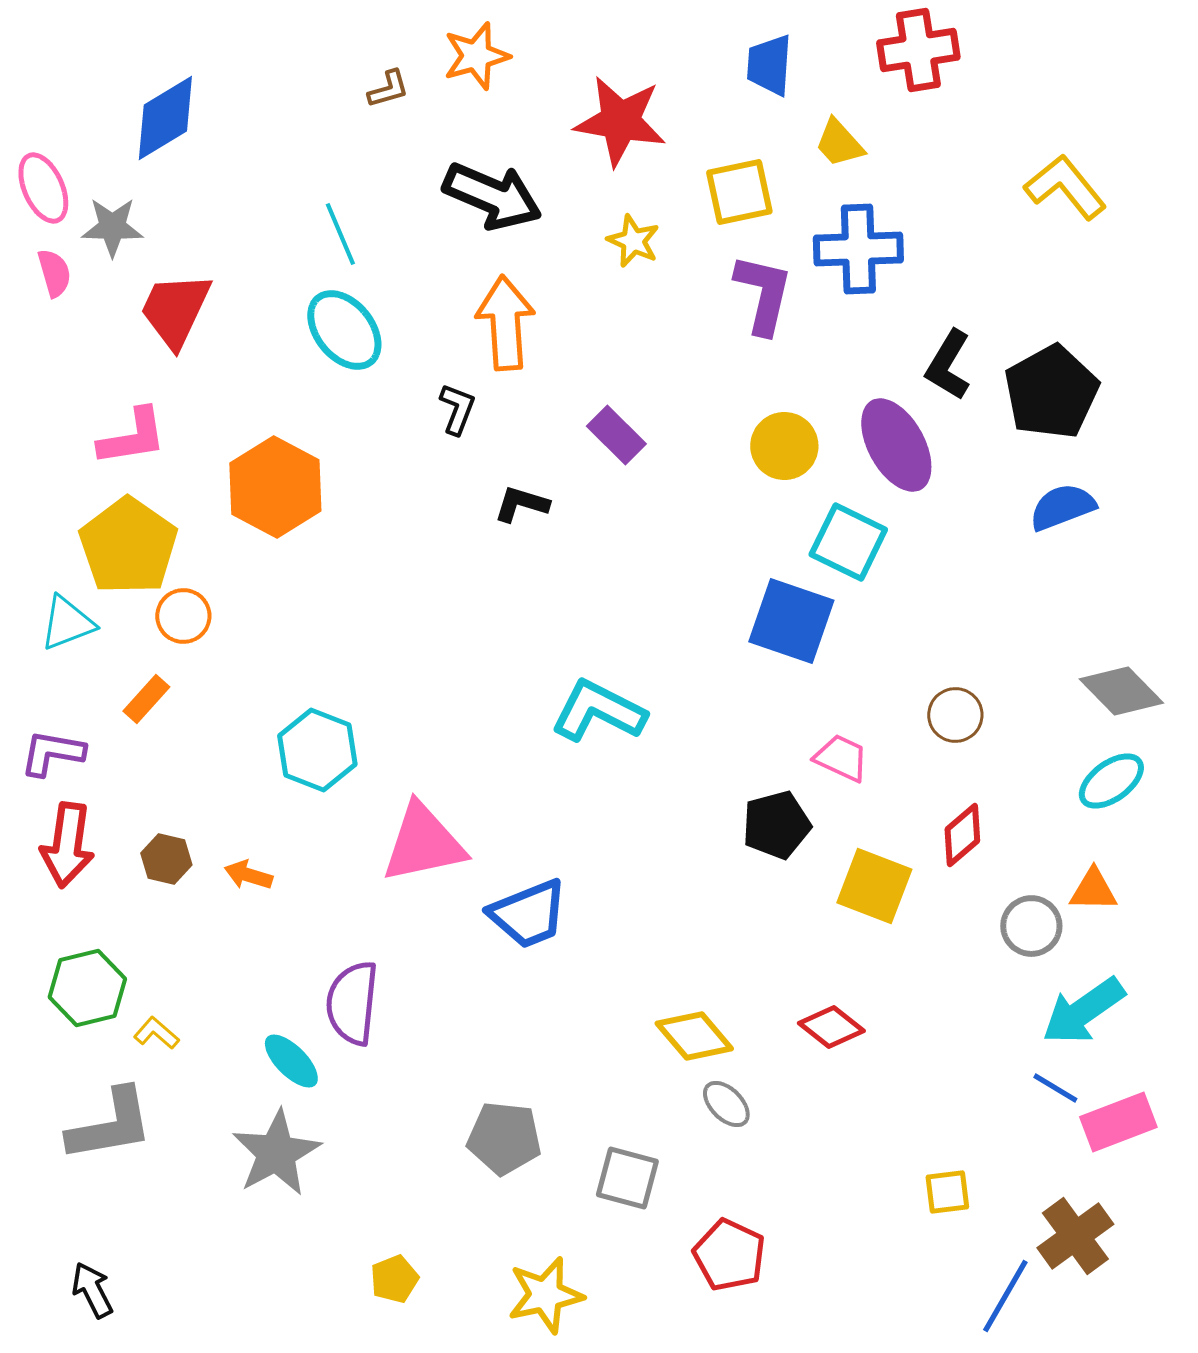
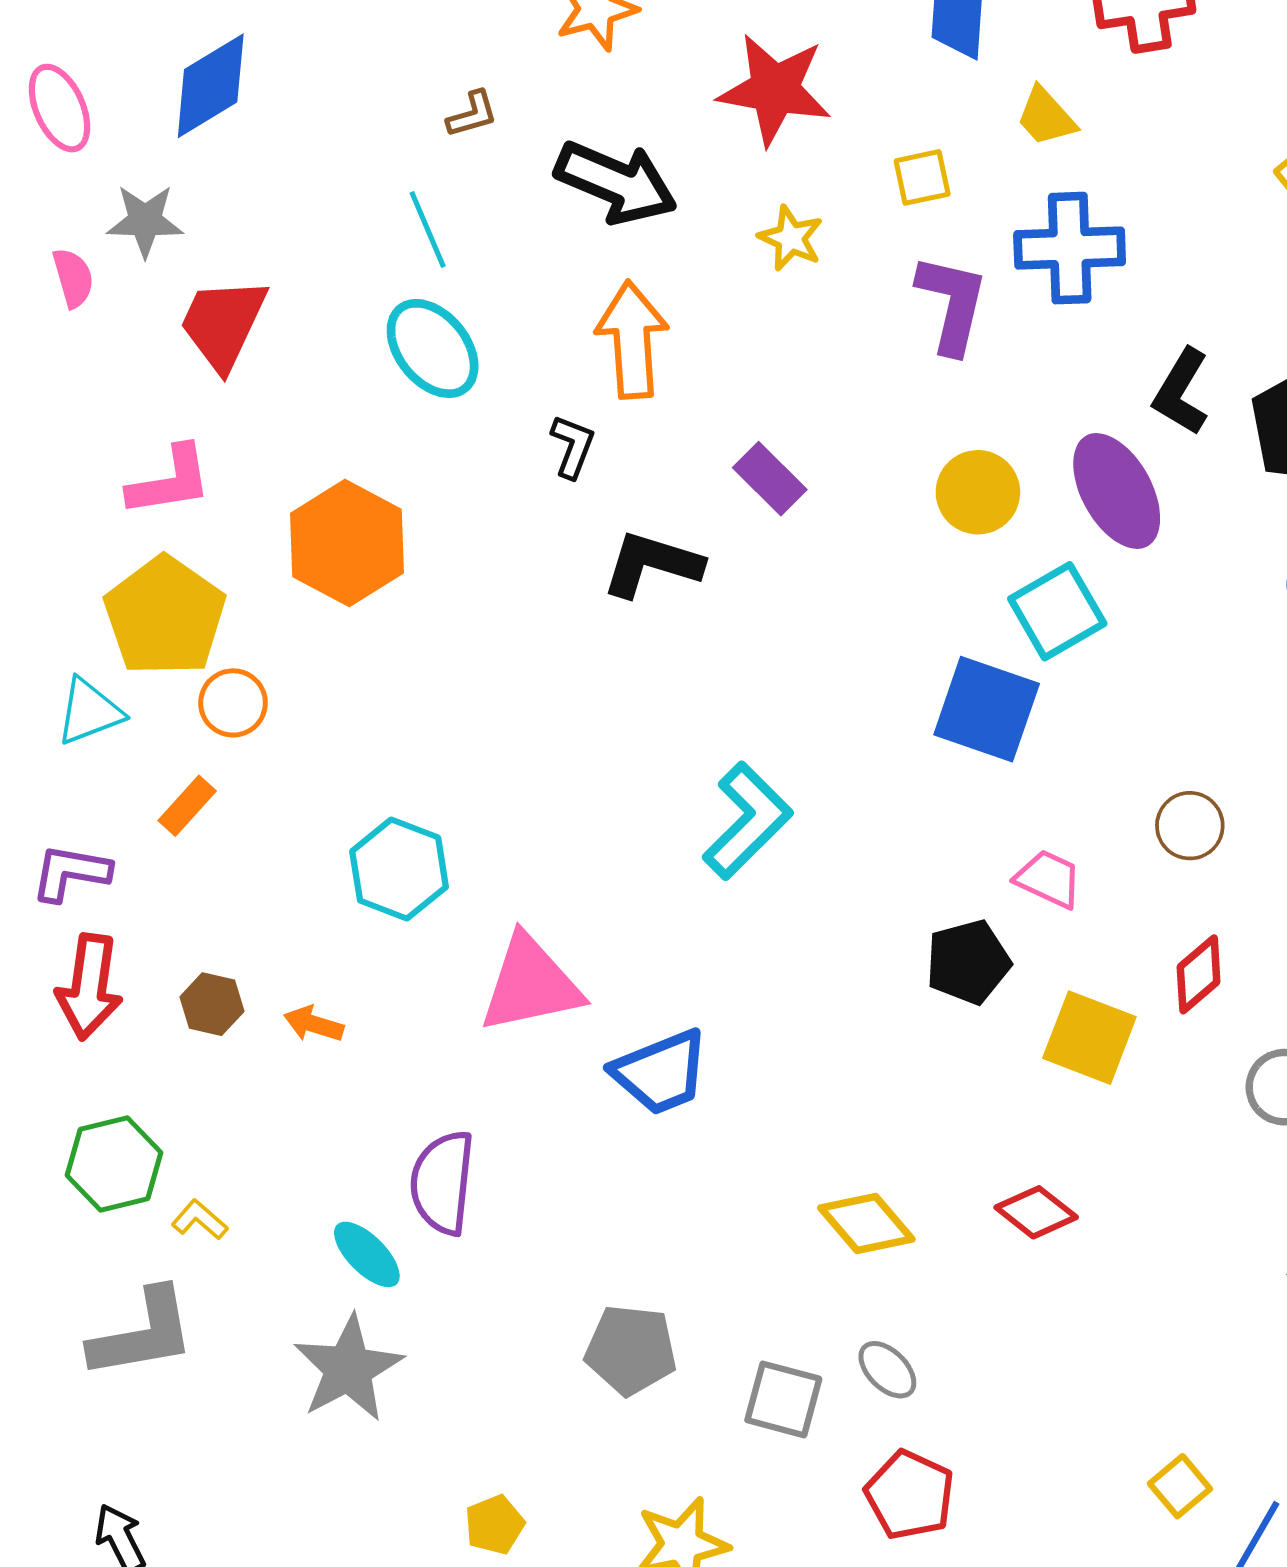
brown L-shape: (388, 89) -> (472, 114), moved
pink ellipse: (43, 188) -> (59, 108), moved
yellow square: (739, 192) -> (922, 177), size x0.7
black L-shape: (521, 504) -> (652, 564), size x1.5
cyan square: (848, 542) -> (1057, 611), turned 34
cyan L-shape: (598, 711) -> (747, 821), turned 108
gray ellipse: (726, 1104) -> (887, 1370), moved
yellow square: (947, 1192) -> (1180, 1486), moved, turned -33

